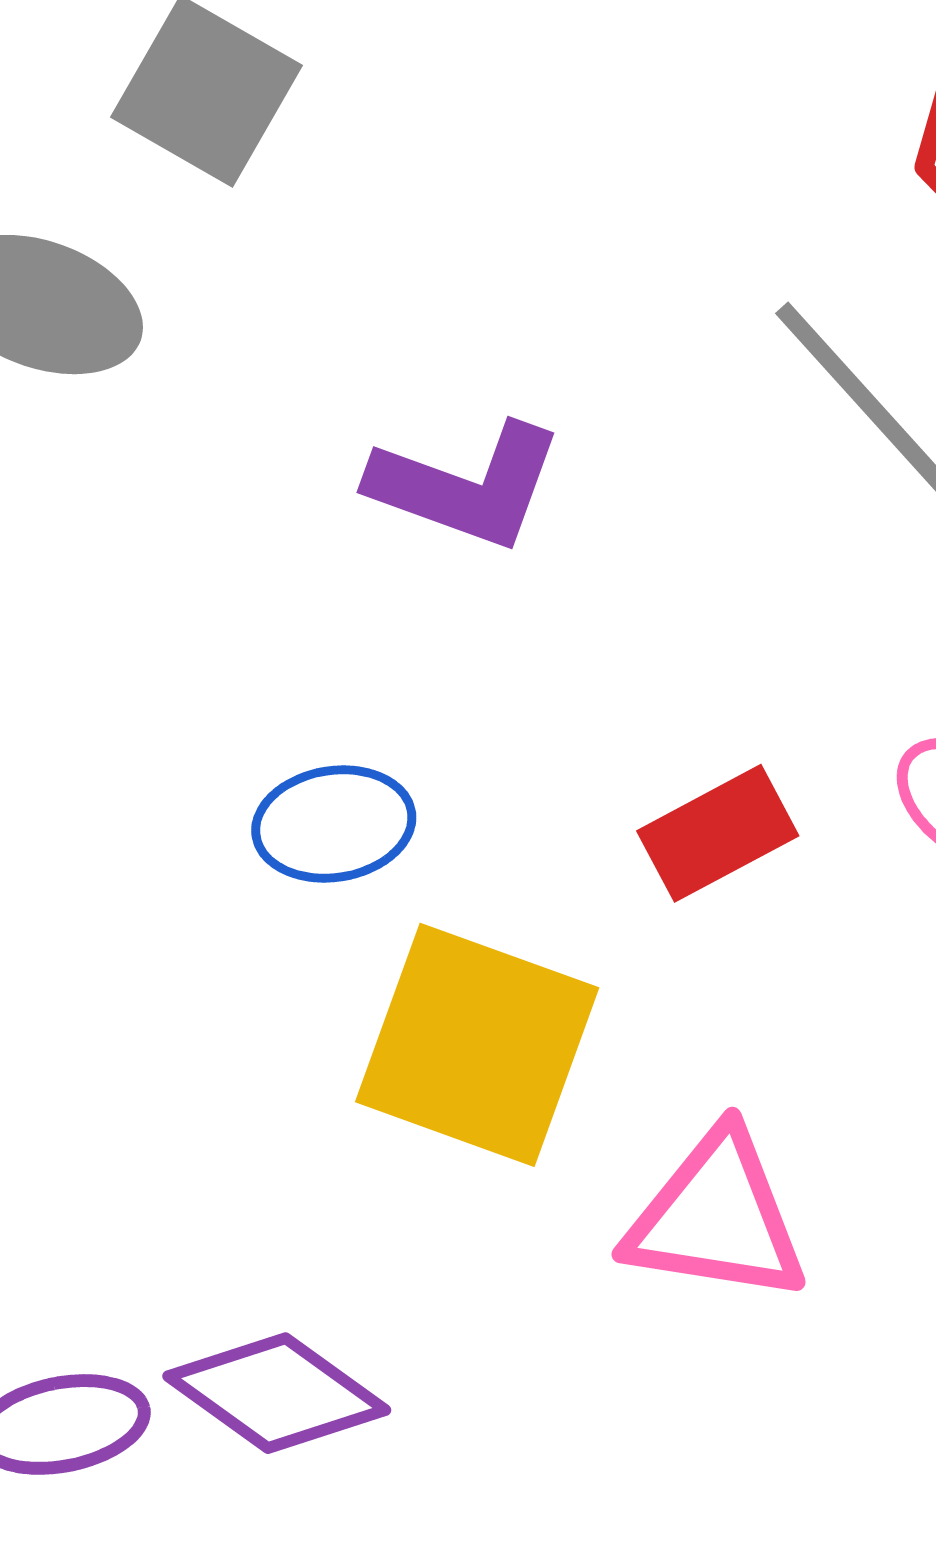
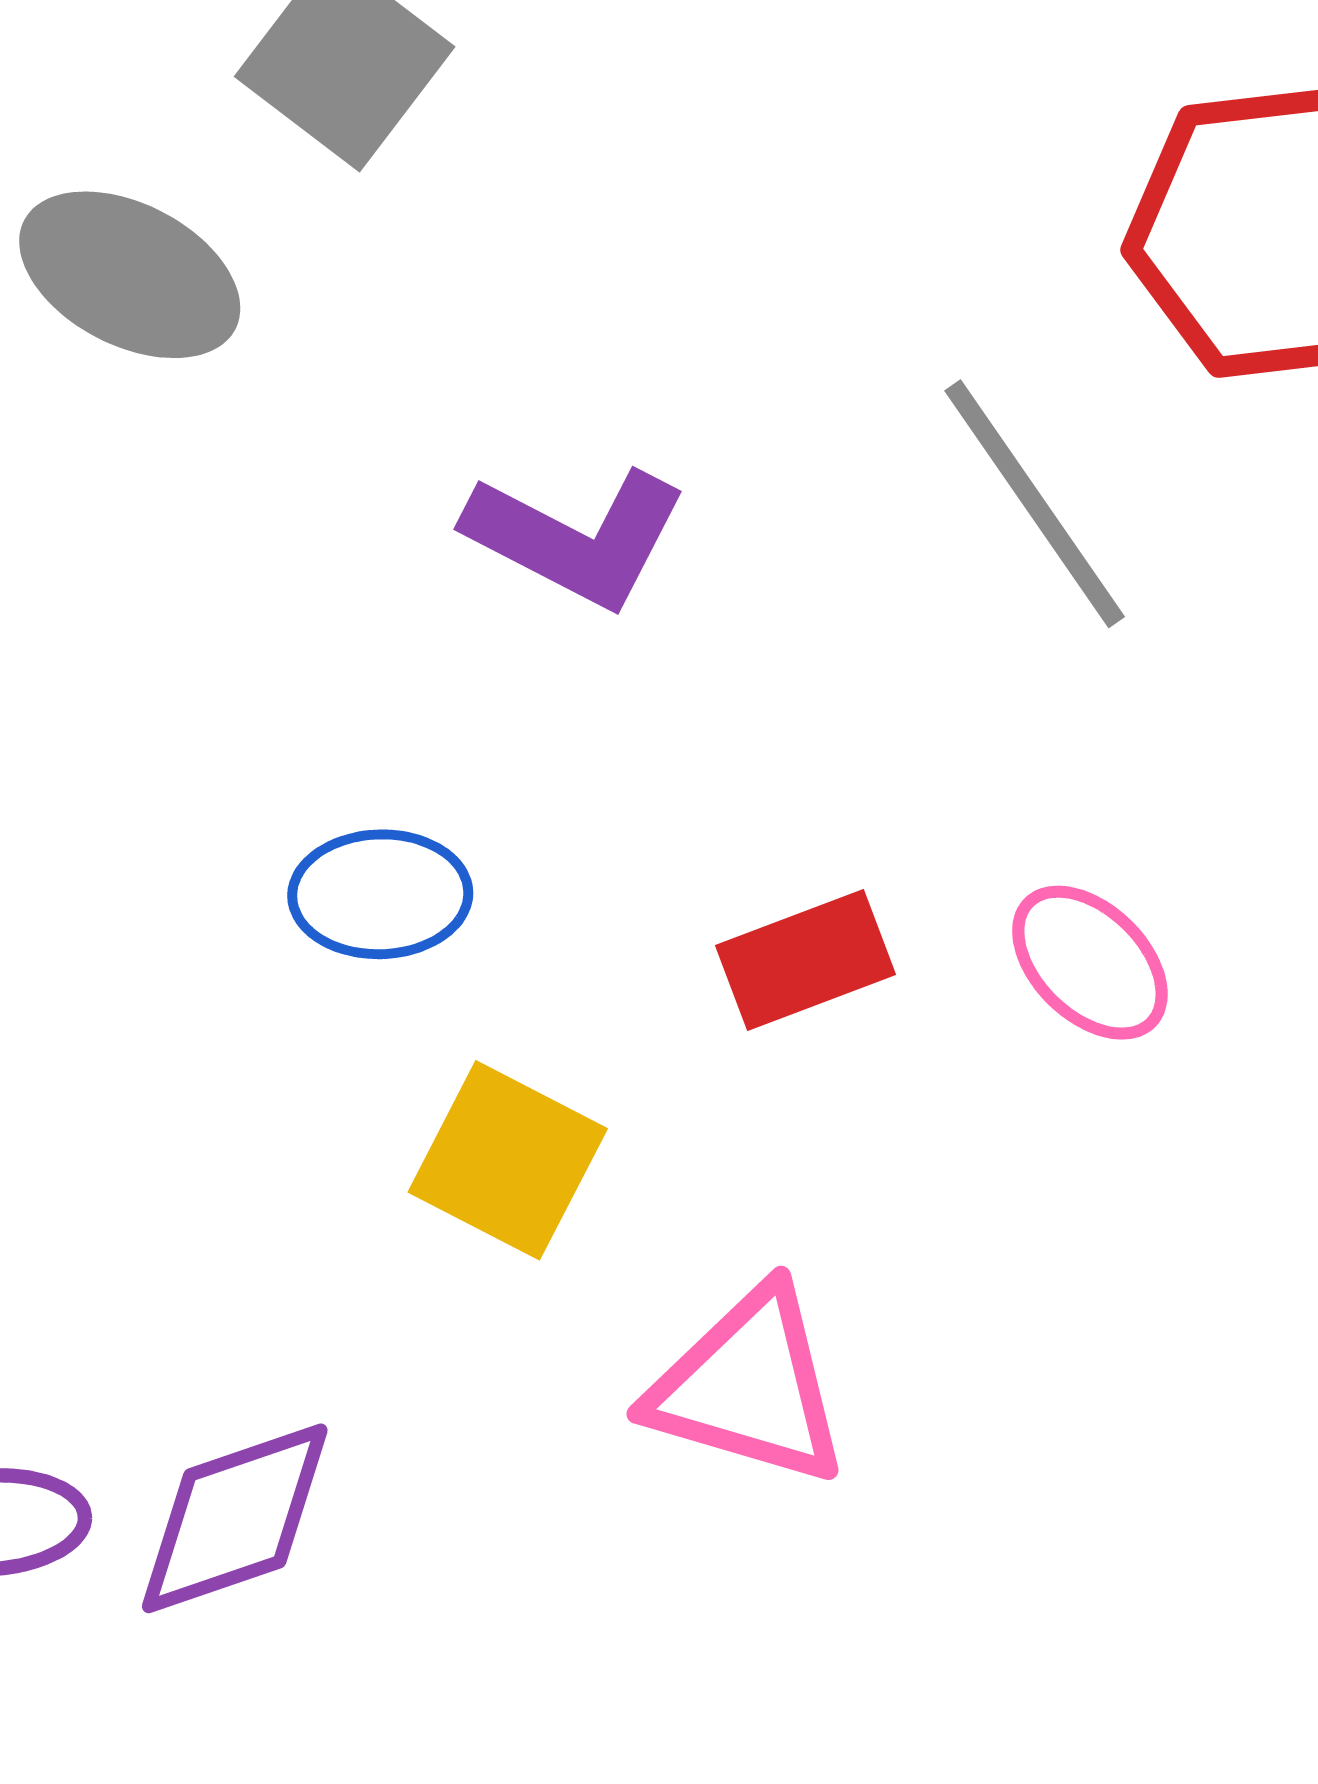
yellow square: (477, 1045) -> (508, 1160), size x0.7
purple diamond: (277, 1393) -> (235, 1518), turned -62

